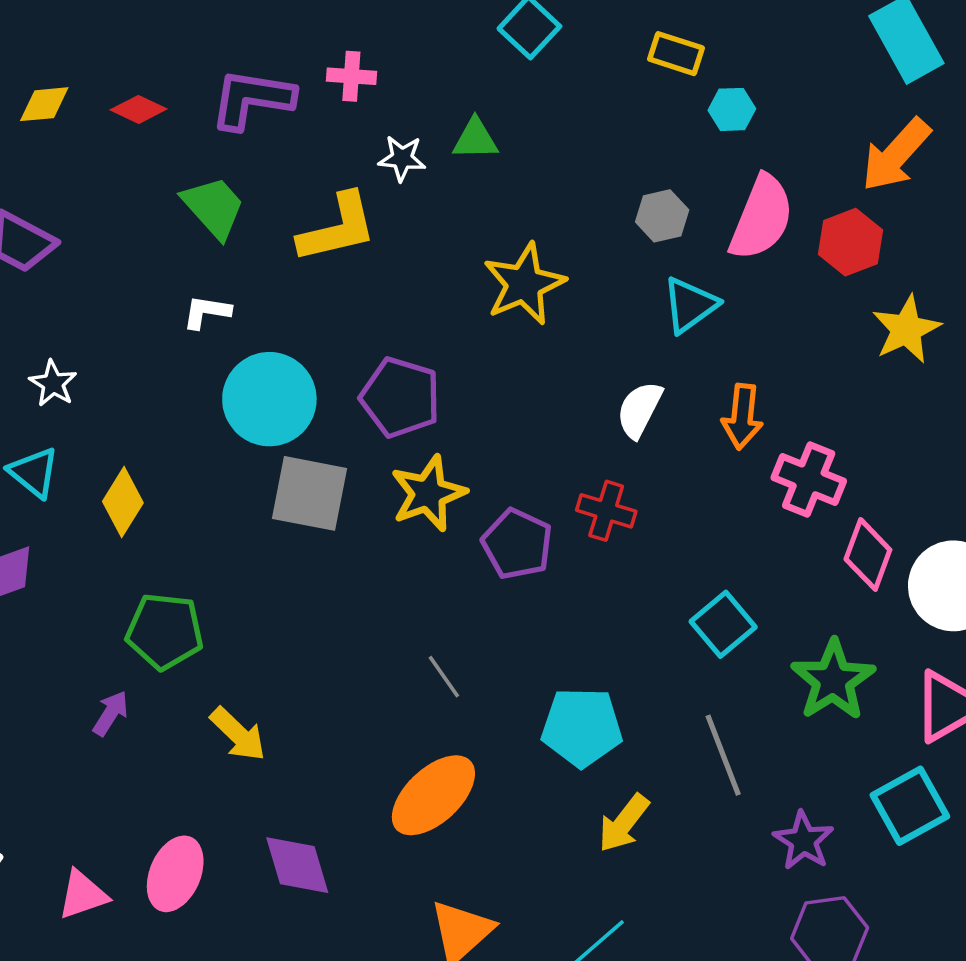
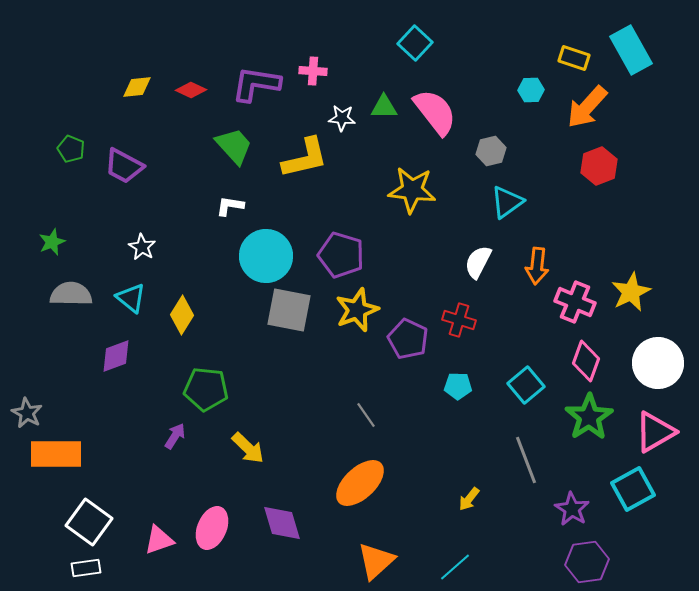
yellow rectangle: (676, 54) -> (574, 58), moved
orange arrow: (896, 155) -> (587, 107), moved
pink semicircle: (762, 218) -> (435, 112), moved, turned -60
yellow star: (524, 284) -> (412, 190), turned 30
yellow star: (906, 329) -> (631, 292), moved
pink diamond: (868, 554) -> (586, 361), moved
cyan pentagon: (582, 727) -> (458, 386), moved, size x0.6
yellow arrow: (624, 823) -> (469, 499), size x0.7

